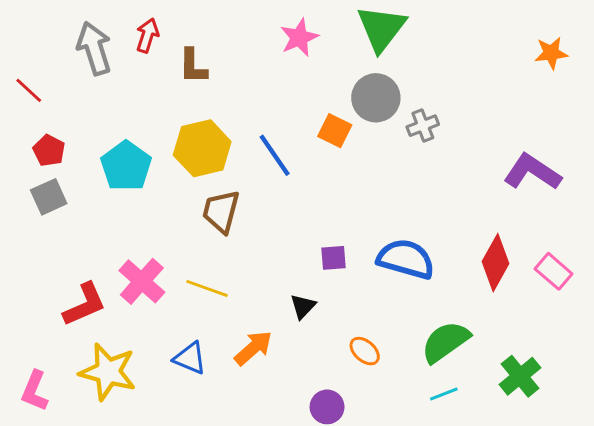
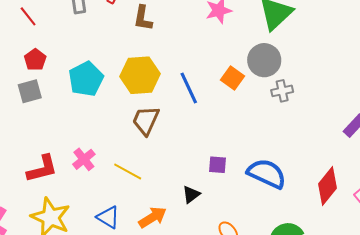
gray cross: (423, 126) -> (282, 91), moved
pink cross: (142, 281) -> (84, 159), size x0.7

